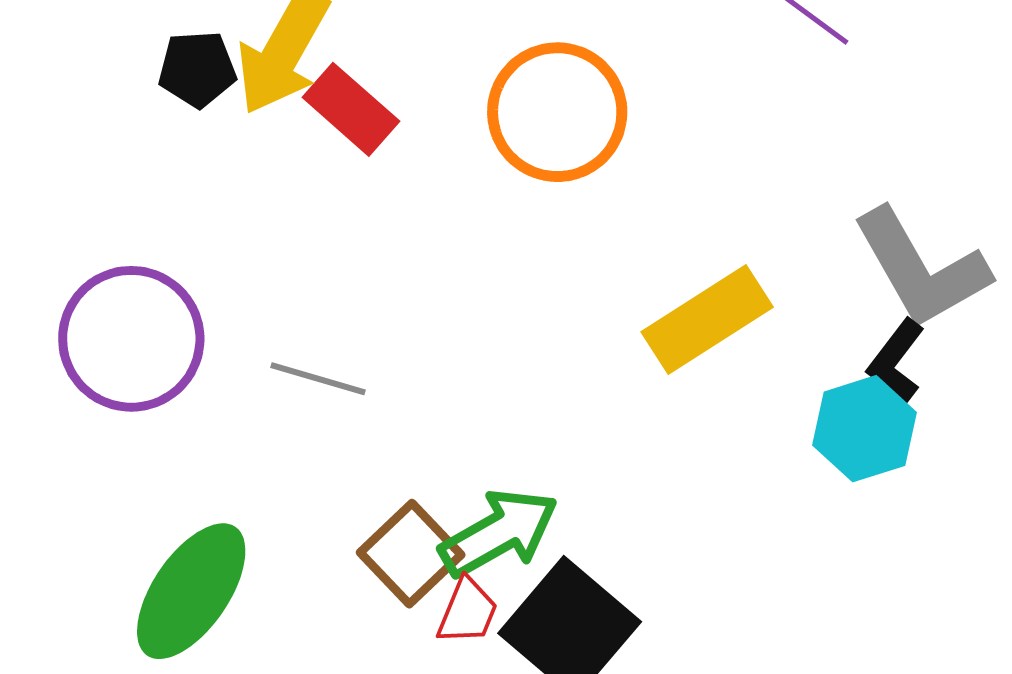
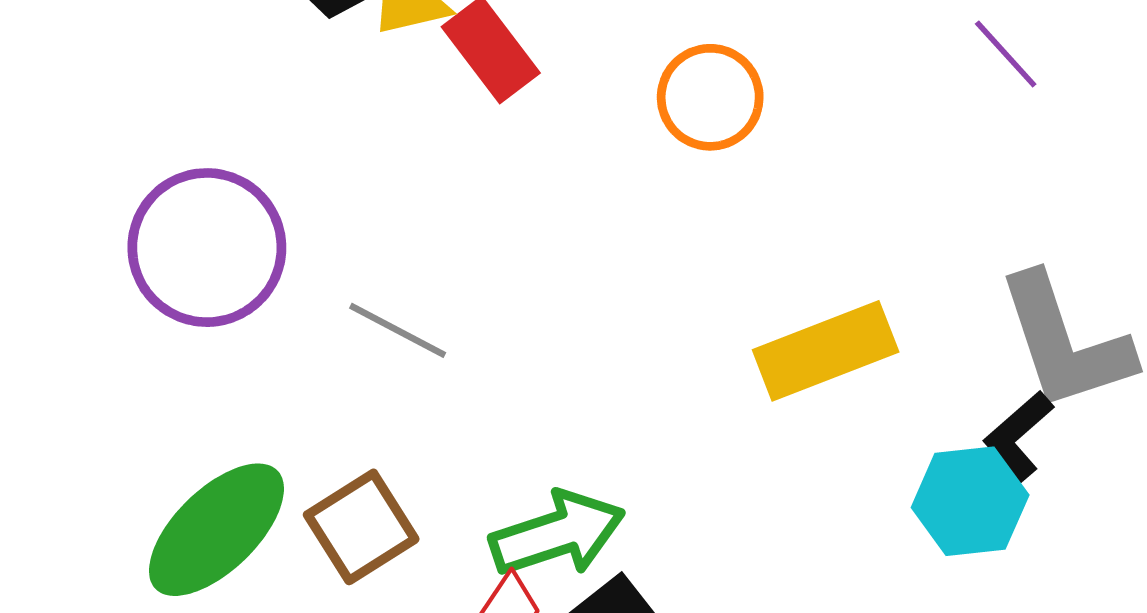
orange circle: (557, 112) -> (710, 97), size x0.7
brown square: (411, 554) -> (361, 527), moved

